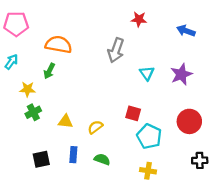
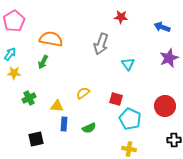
pink pentagon: (16, 24) -> (14, 21), turned -30
purple star: (181, 74) -> (169, 58), moved
yellow star: (28, 89) -> (14, 73), moved
yellow semicircle: (95, 127) -> (83, 93), moved
blue rectangle: (73, 155) -> (64, 124), moved
green semicircle: (102, 159) -> (89, 128), moved, turned 136

